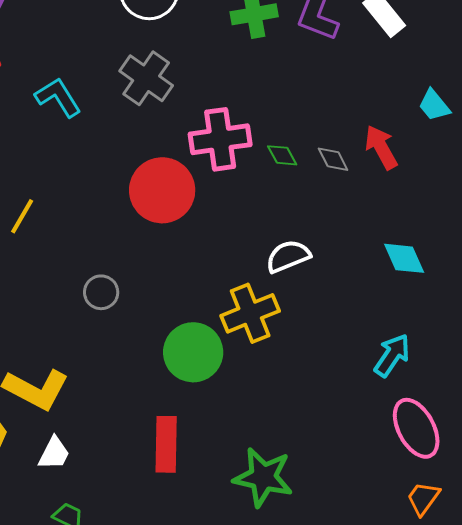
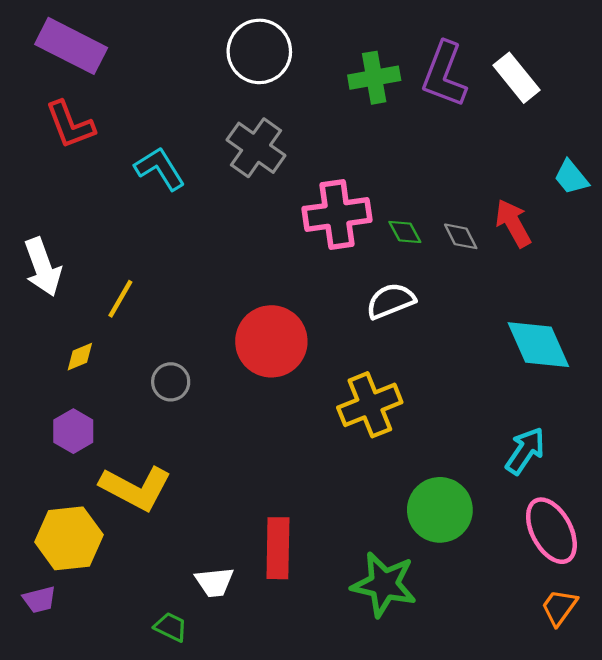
red circle: (162, 190) -> (271, 341), moved
white semicircle: (288, 256) -> (391, 301), moved
cyan diamond: (404, 258) -> (538, 345), size x1.4
gray circle: (101, 292) -> (171, 382), moved
green circle: (193, 352) -> (440, 510), moved
white trapezoid: (54, 453) -> (214, 582), moved, turned 57

